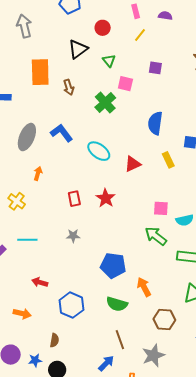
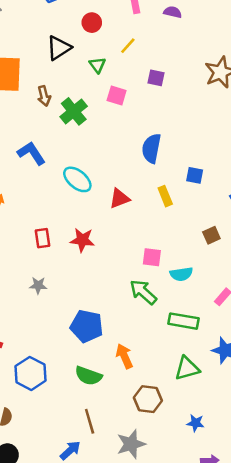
yellow line: (140, 35) -> (128, 46), moved
green cross: (105, 103) -> (74, 111), moved
red star: (106, 198) -> (82, 240), turned -30

